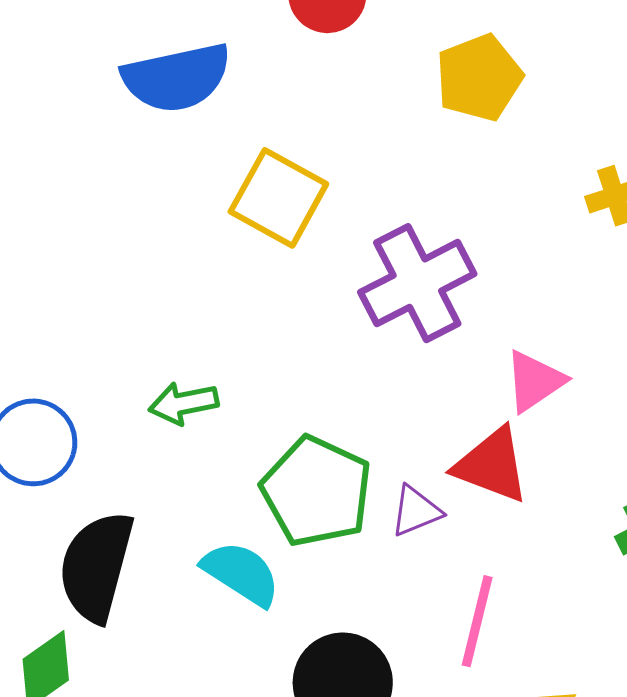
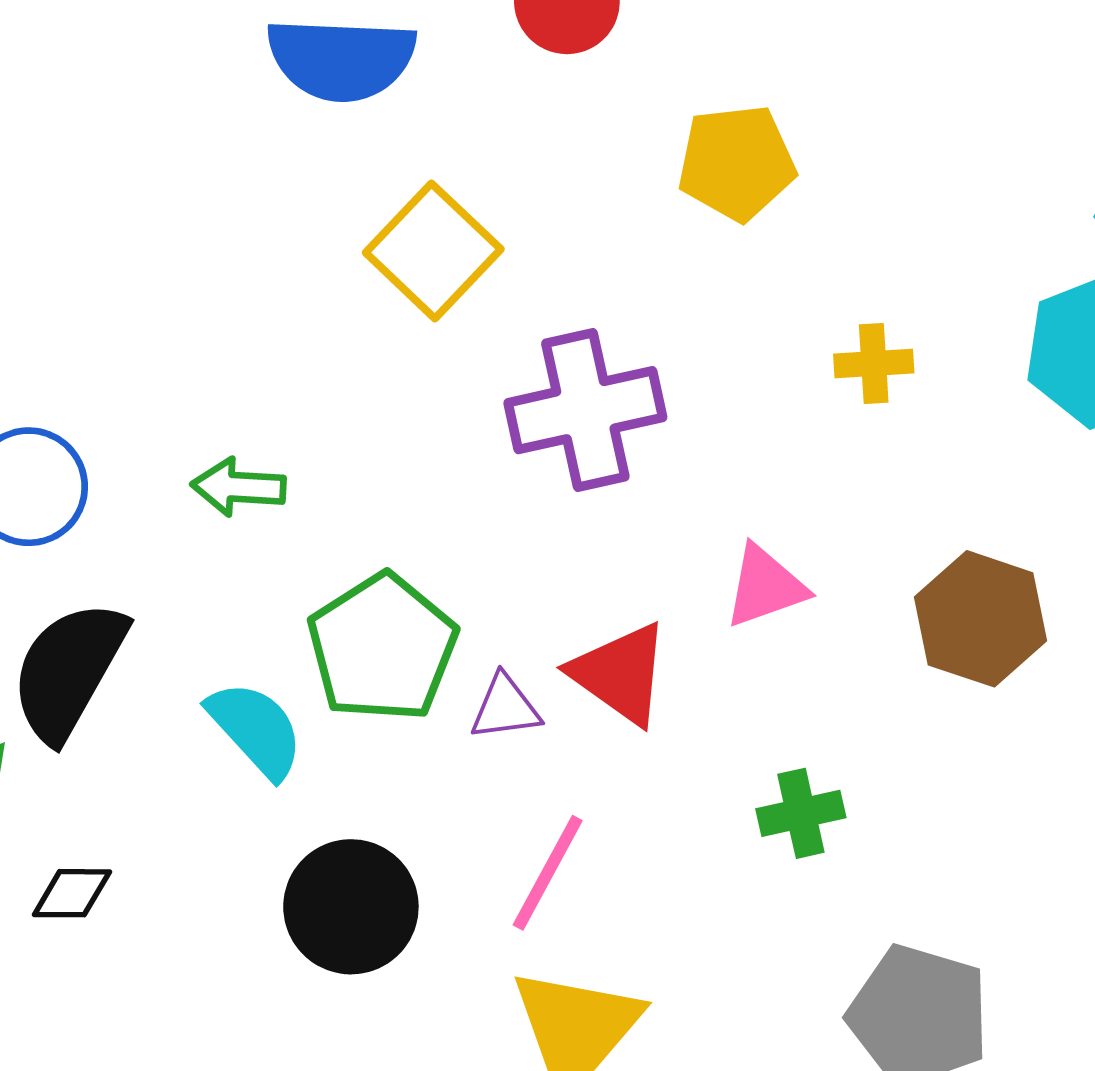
pink triangle: (534, 381) -> (765, 586), moved

